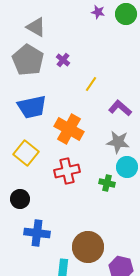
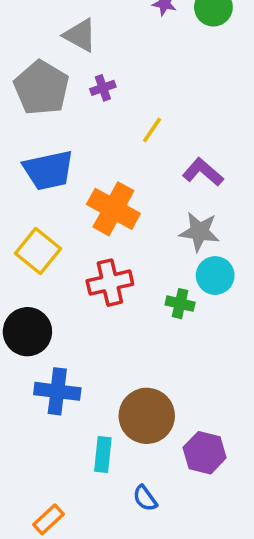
gray triangle: (36, 27) -> (80, 35), moved
purple cross: (63, 60) -> (103, 88), turned 32
black circle: (20, 199) -> (27, 332), size x1.4

